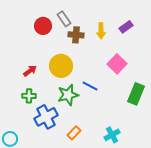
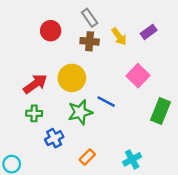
gray rectangle: (64, 19) -> (90, 18), moved
yellow arrow: (101, 31) -> (119, 37), turned -35
red arrow: (30, 71) -> (35, 84), size x1.5
blue cross: (46, 117) -> (54, 138), size x0.7

